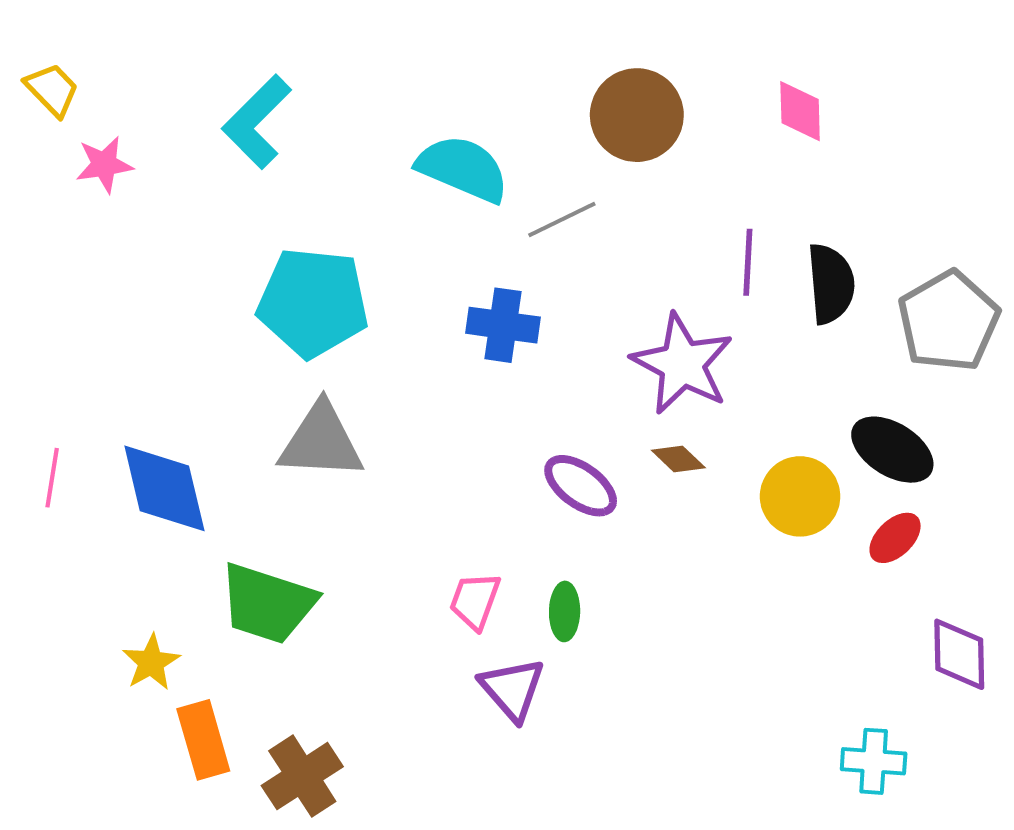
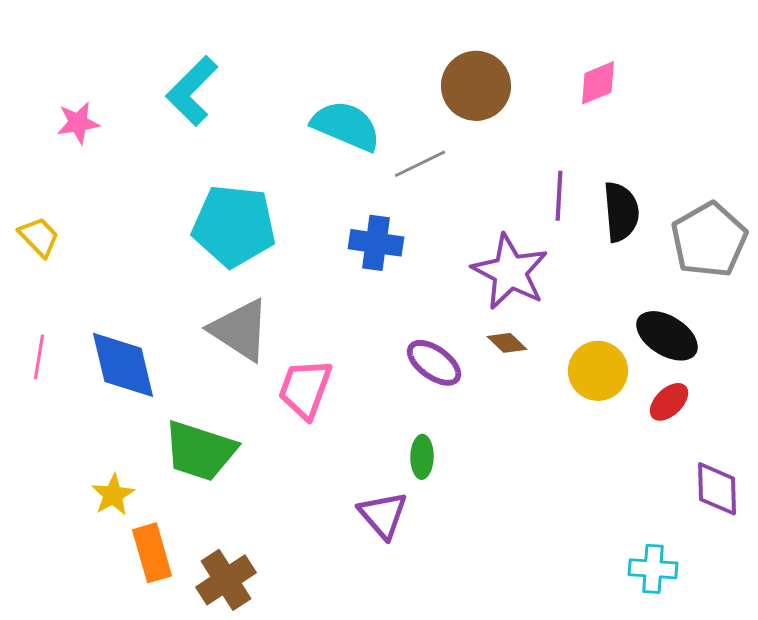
yellow trapezoid: (52, 90) -> (39, 237), moved
pink diamond: (800, 111) -> (598, 83), turned 69
gray triangle: (321, 442) -> (240, 330), turned 30
pink trapezoid: (475, 601) -> (305, 389), moved, size x1.4

